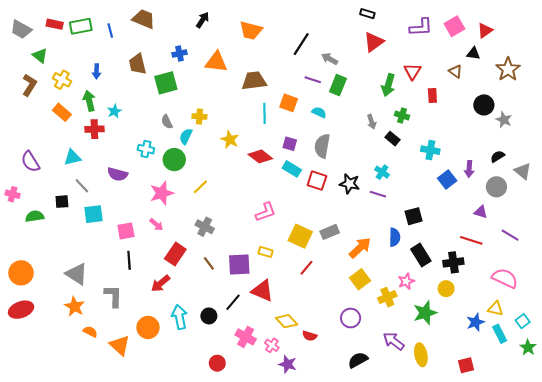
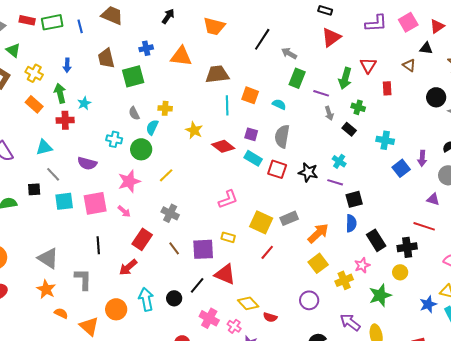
purple line: (313, 80) -> (321, 93), moved
black square: (414, 216) -> (354, 199), moved
pink square: (126, 231) -> (95, 203), moved, size x1.4

